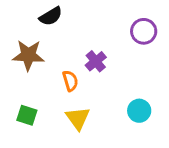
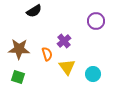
brown star: (28, 55) -> (19, 49), moved
yellow triangle: (78, 118) -> (67, 67), moved

